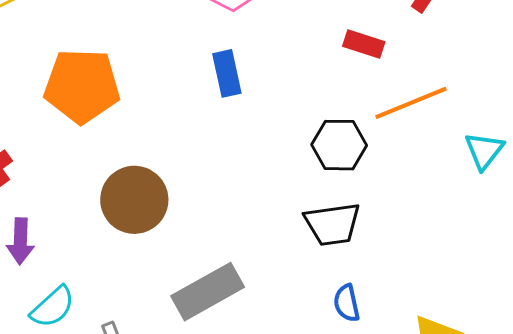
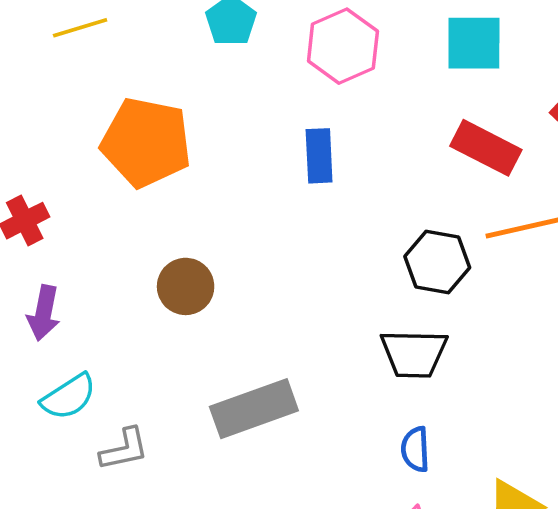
red rectangle: (364, 44) -> (486, 148), size x1.4
brown circle: (134, 200) -> (186, 286), size x0.7

